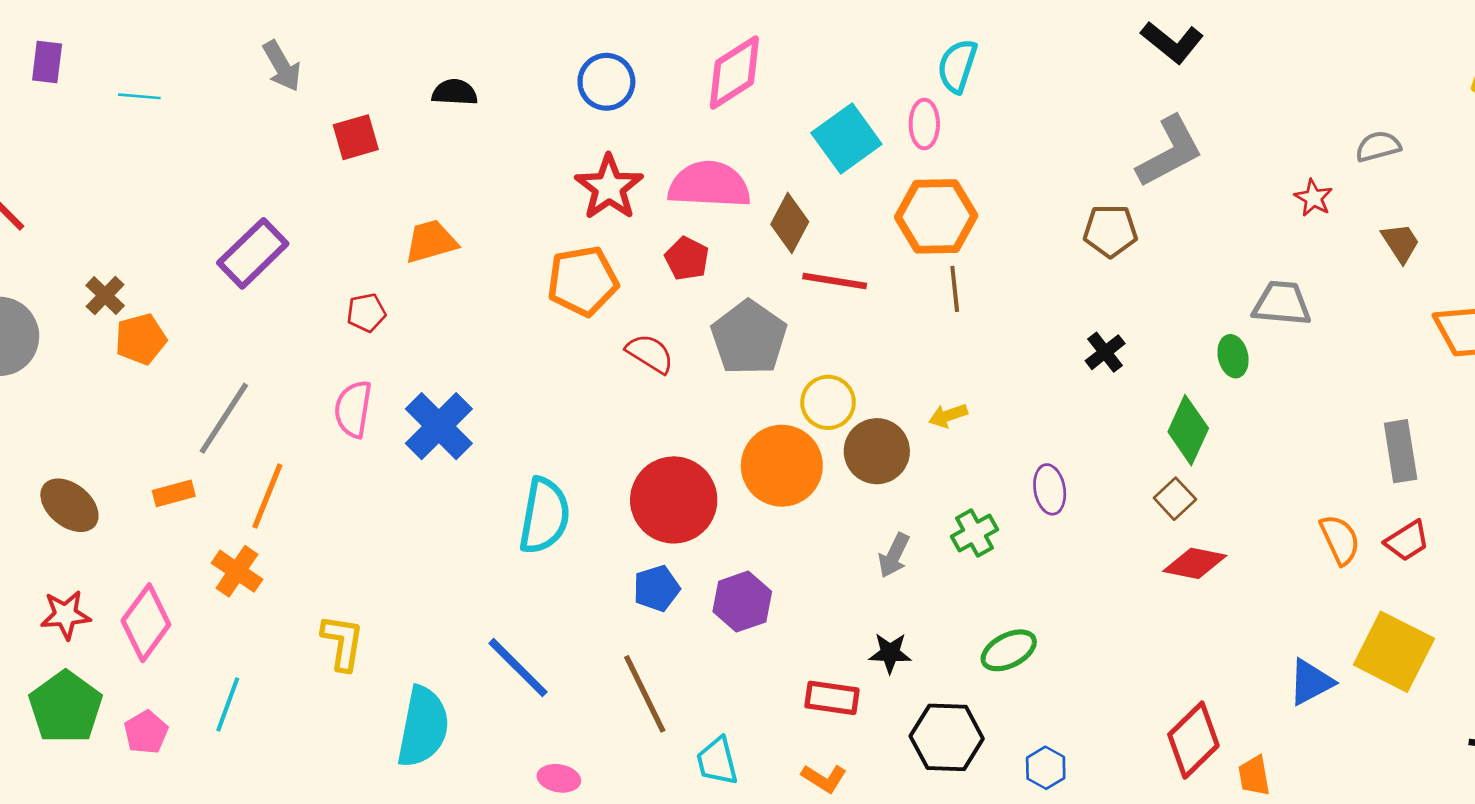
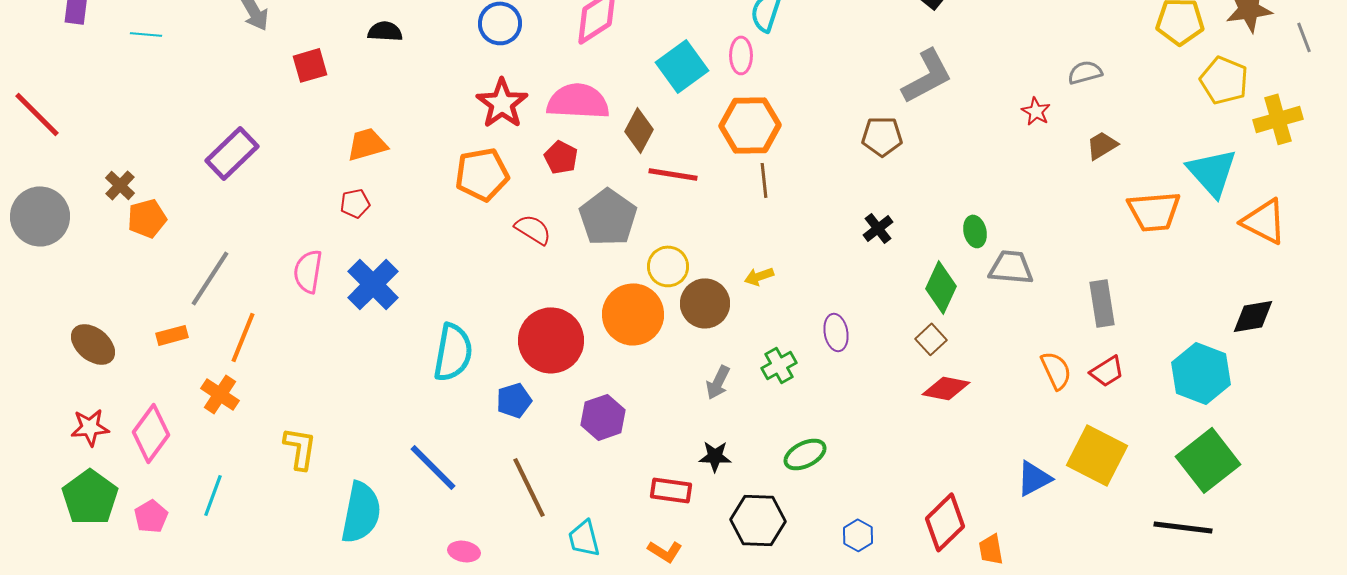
brown trapezoid: (1401, 243) -> (1102, 145), turned -88
gray trapezoid: (1282, 303) -> (1011, 267), moved
red pentagon: (366, 313) -> (355, 203), moved
blue pentagon: (657, 588) -> (514, 400), moved
blue hexagon: (1046, 768) -> (858, 535), moved

